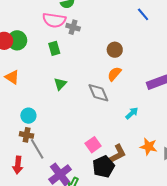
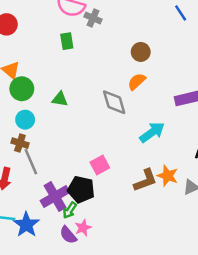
green circle: (17, 40) -> (22, 89), moved
green triangle: (60, 84) -> (60, 99), moved, turned 48
cyan arrow: (132, 113) -> (152, 132), size x1.5
brown L-shape: (117, 154) -> (145, 180), moved
black pentagon: (104, 167) -> (81, 189), moved, turned 30

